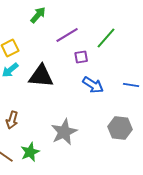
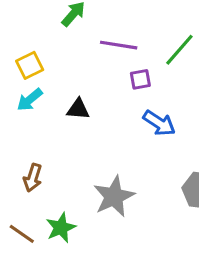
purple line: (67, 35) -> (119, 45), turned 40
black triangle: (41, 76) -> (78, 109), size x0.6

